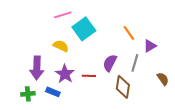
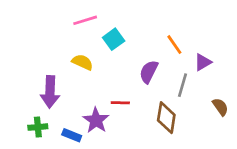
cyan square: (84, 29) -> (114, 39), size x0.7
purple semicircle: (110, 63) -> (149, 72), moved
purple star: (65, 74) -> (96, 120), moved
blue rectangle: (53, 92) -> (72, 135), moved

